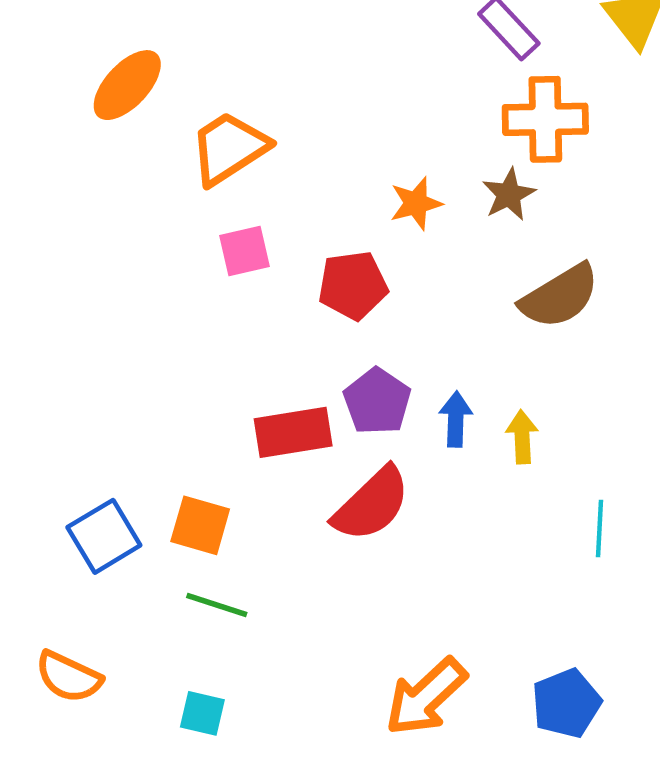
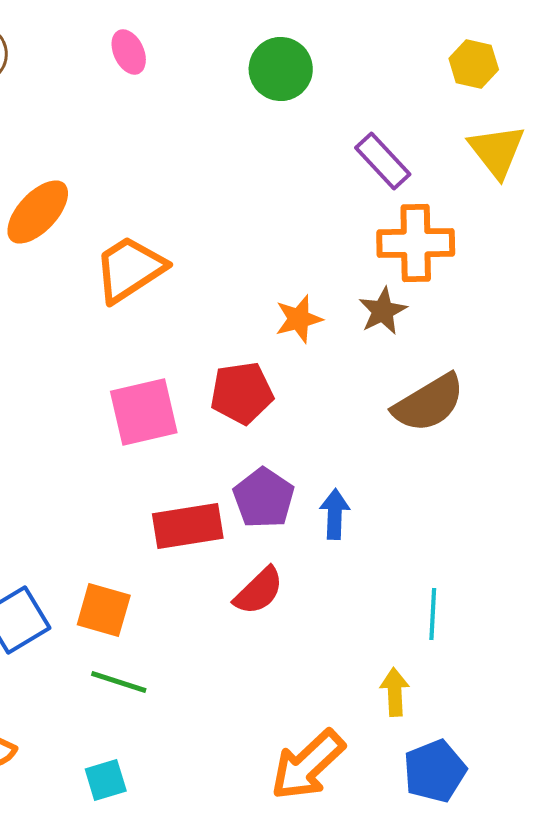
pink square: (244, 251) -> (144, 412), moved, size x1.5
yellow arrow: (522, 437) -> (395, 692), moved
red semicircle: (372, 504) -> (259, 591), size x0.7
cyan line: (600, 529) -> (433, 614), moved
cyan square: (202, 713) -> (106, 780), turned -30

